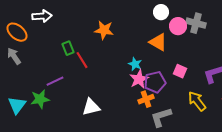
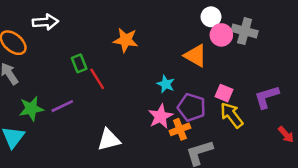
white circle: (161, 12) -> (211, 17), moved
pink star: (139, 79) -> (161, 116), moved
purple pentagon: (155, 82) -> (192, 107), turned 30
green star: (40, 99) -> (31, 109), moved
yellow arrow: (197, 101) -> (232, 115), moved

